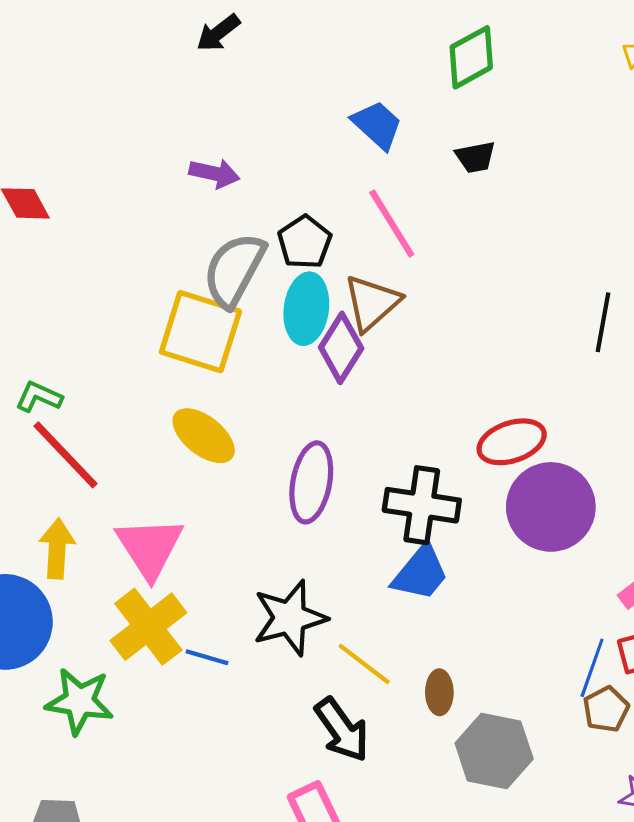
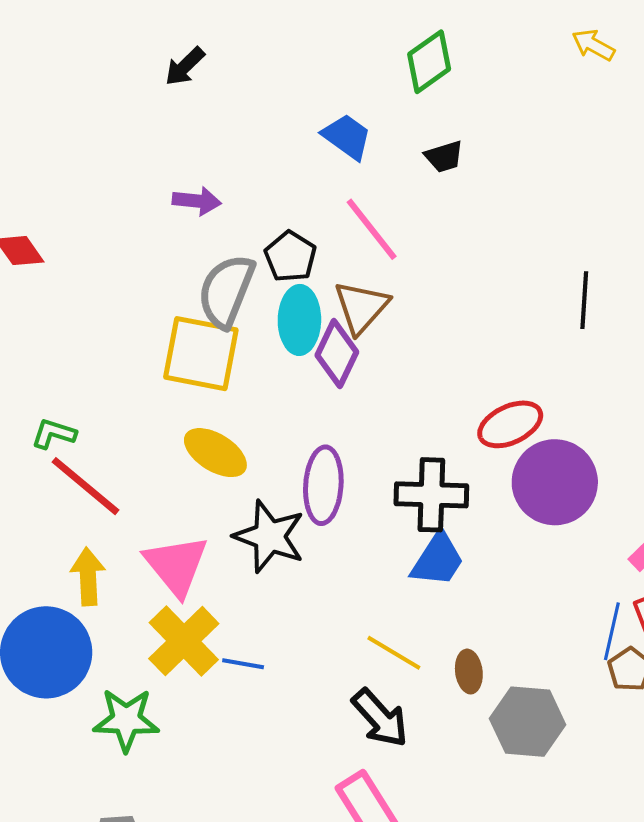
black star: (290, 618) -> (269, 536), moved, turned -30

